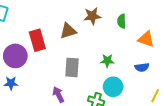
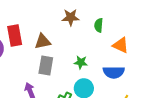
brown triangle: (68, 31) -> (43, 41), moved
blue semicircle: (142, 67) -> (114, 72), size x1.5

